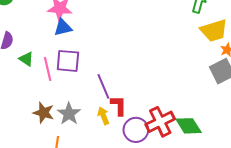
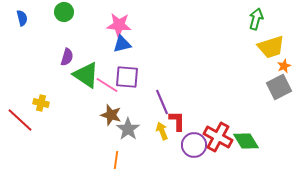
green triangle: (26, 59) -> (86, 75), size x1.8
pink line: (48, 69) -> (107, 85), turned -45
brown star: (44, 113) -> (111, 115), moved
red cross: (160, 122) -> (218, 137), turned -36

